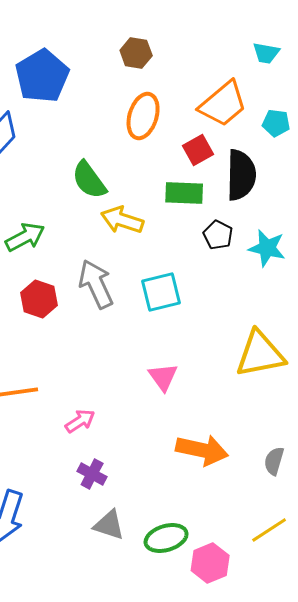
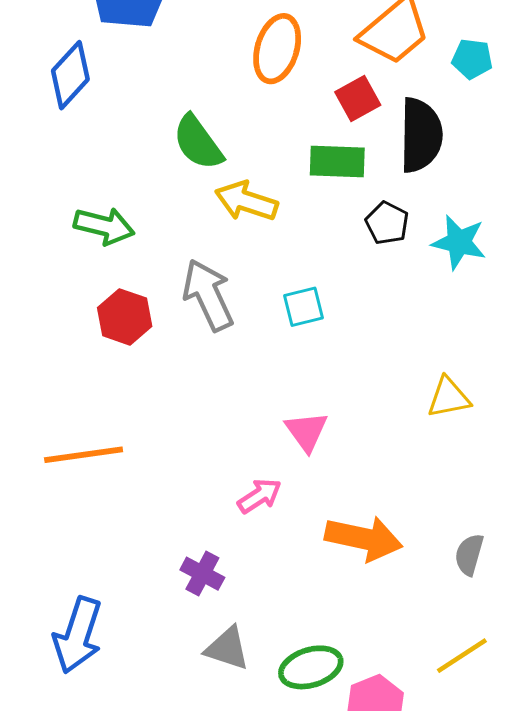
green arrow: (25, 237) -> (104, 226), turned 42
cyan square: (161, 292) -> (303, 307), size x0.7
yellow triangle: (260, 354) -> (449, 398), size x0.6
pink arrow: (80, 421) -> (260, 496), moved

